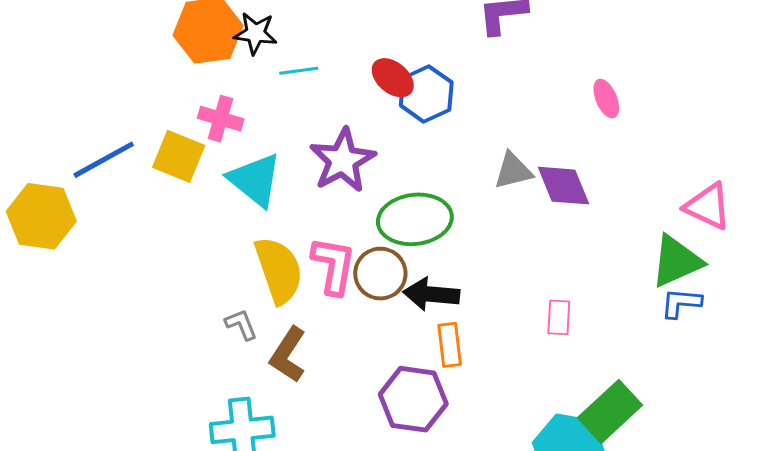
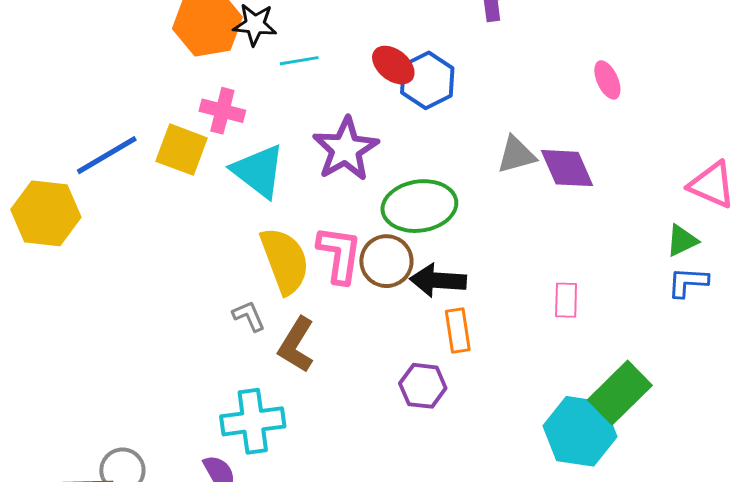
green triangle: (676, 261) -> (682, 241), size x0.6
purple hexagon: (413, 399) -> (423, 386), size x0.7

